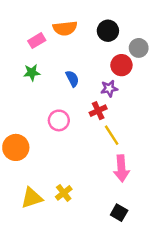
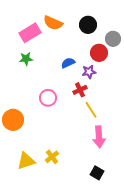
orange semicircle: (65, 28) -> (53, 23), turned 30
pink rectangle: (37, 41) -> (30, 33), size x1.5
blue semicircle: (72, 79) -> (68, 63), moved, turned -88

